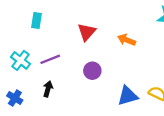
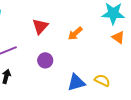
orange arrow: (127, 40) -> (75, 33), turned -63

